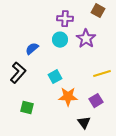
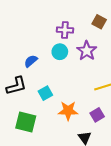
black L-shape: (18, 73) -> (16, 86), turned 35
cyan square: (55, 77) -> (45, 93), moved
green square: (27, 108) -> (26, 122), size x1.5

